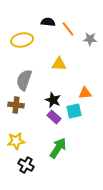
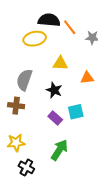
black semicircle: (48, 22) -> (49, 20), size x1.5
yellow ellipse: (22, 40) -> (35, 39), moved
orange triangle: (85, 93) -> (87, 78), moved
black star: (53, 100) -> (54, 90), moved

